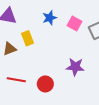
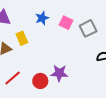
purple star: (75, 67) -> (59, 73), moved
red line: (16, 80) -> (13, 78), turned -48

